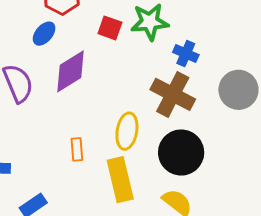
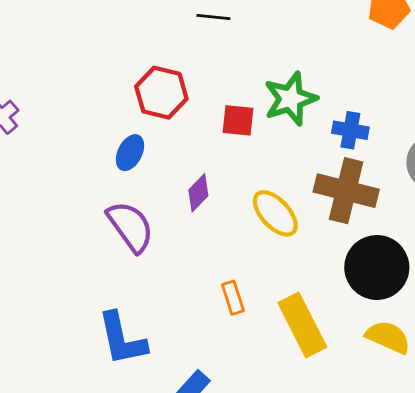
blue ellipse: (44, 34) -> (130, 153), moved
purple diamond: (70, 71) -> (198, 193), size x0.6
yellow ellipse: (127, 131) -> (275, 213), moved, turned -39

